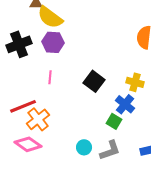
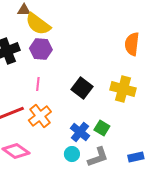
yellow cross: (135, 82) -> (123, 89), size x1.4
blue cross: (125, 104) -> (80, 132), moved
orange cross: (38, 119) -> (40, 116), moved

